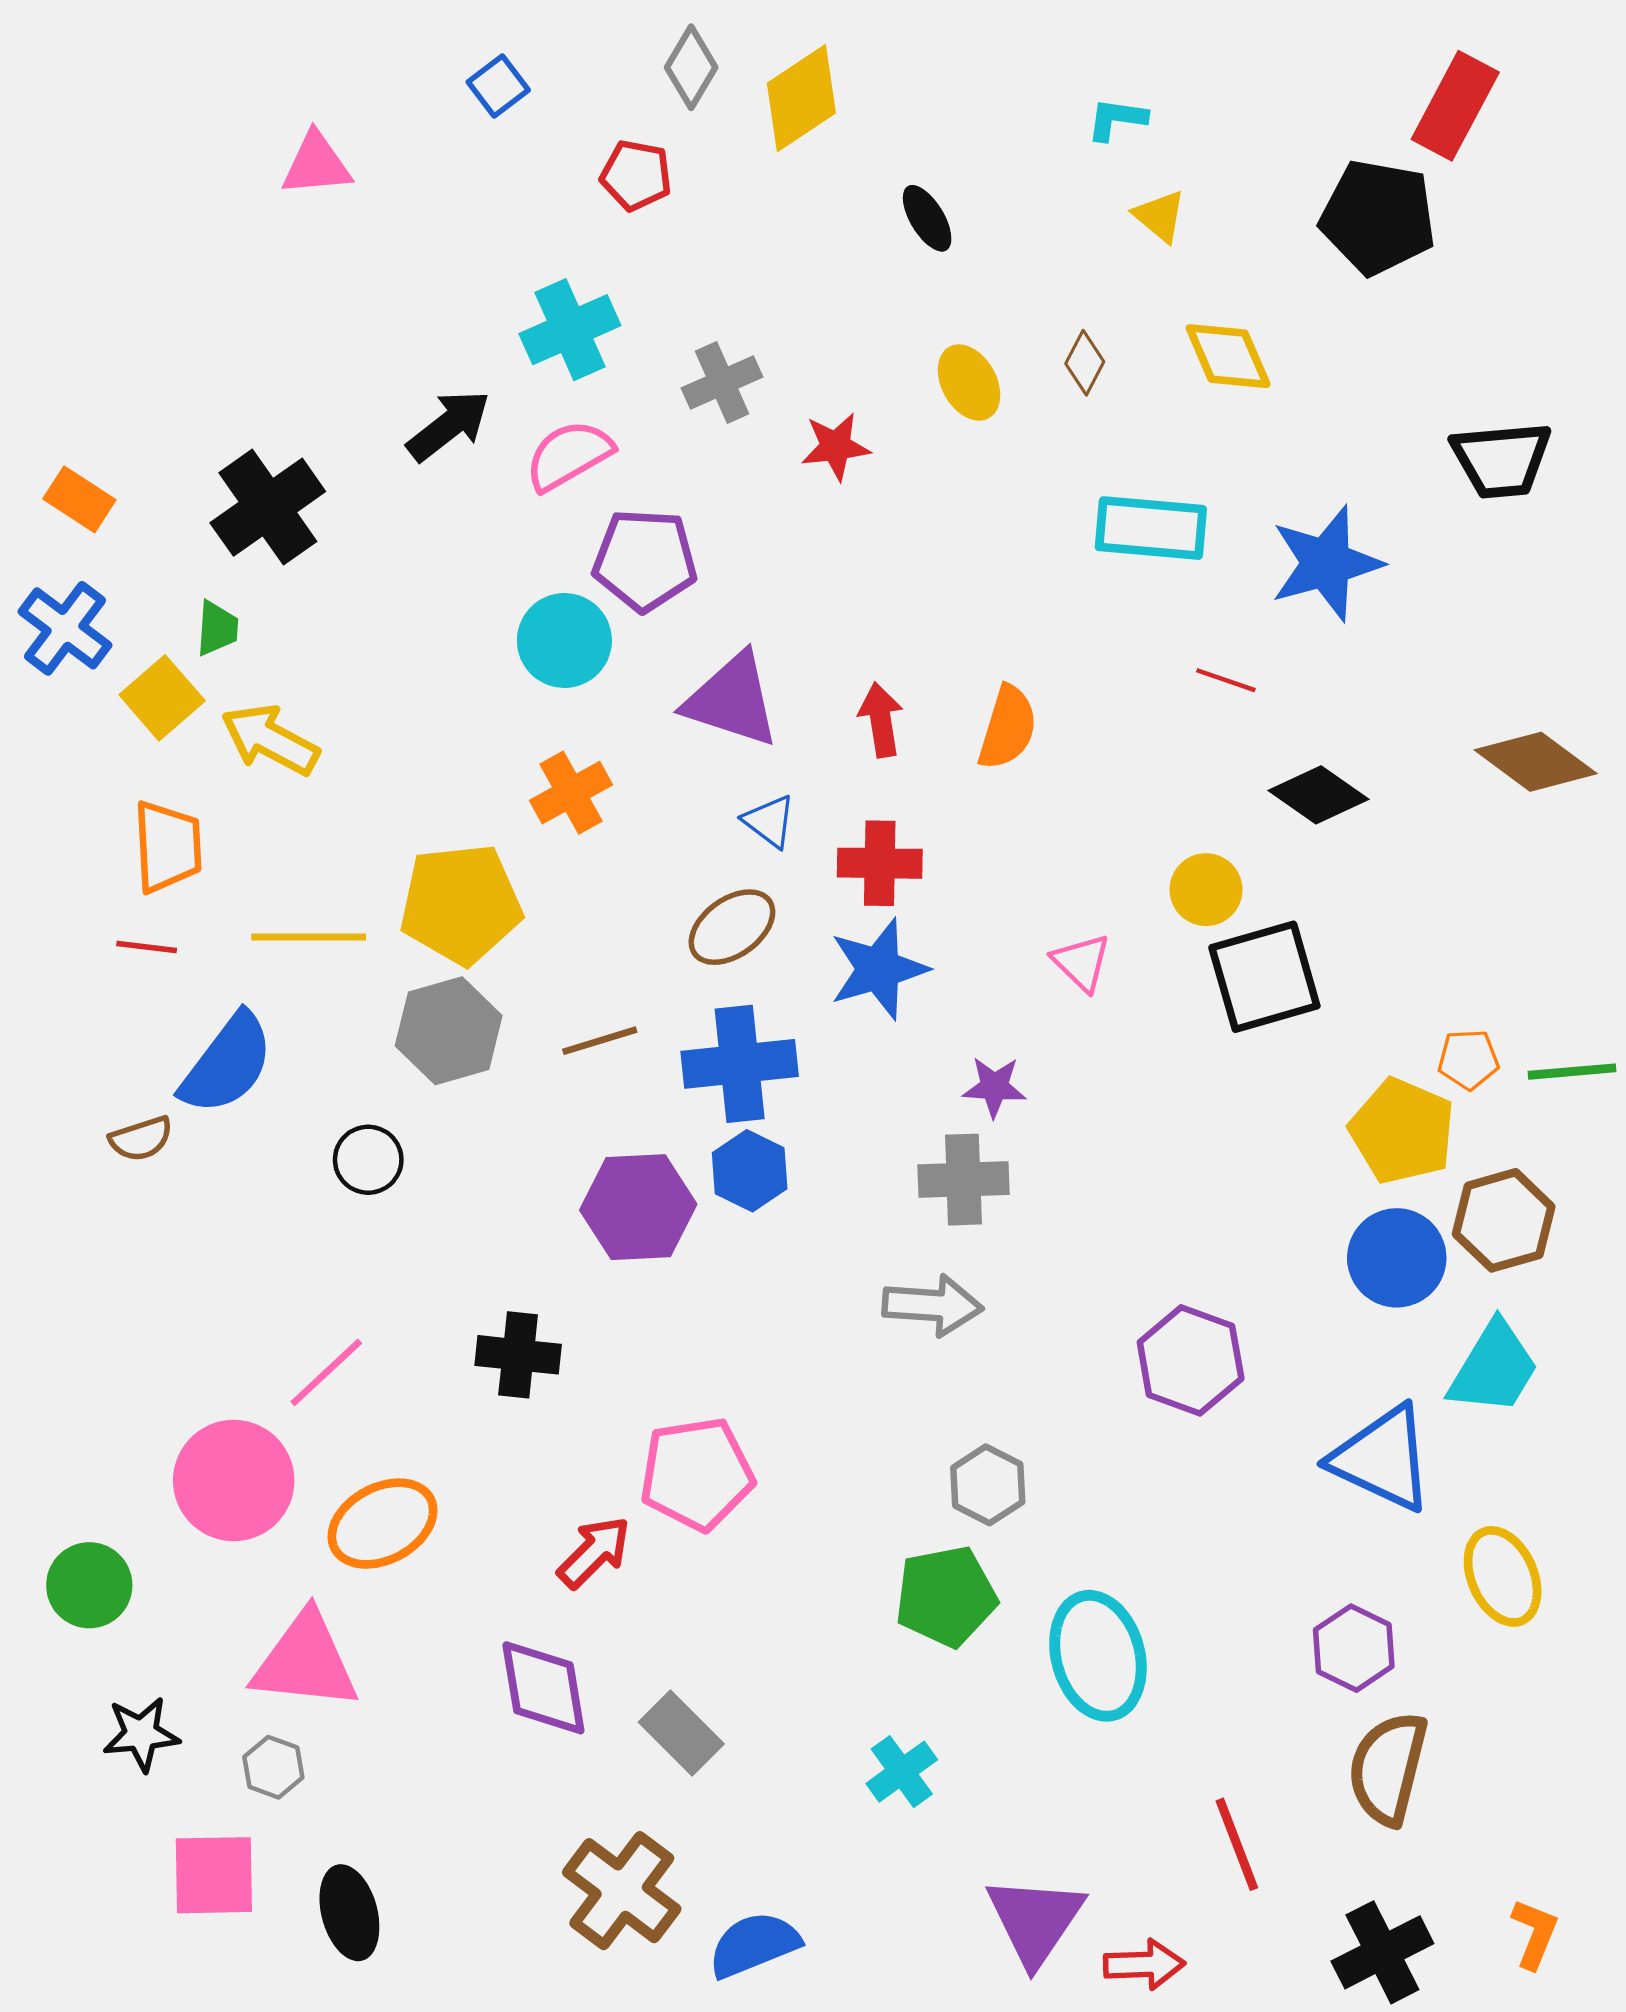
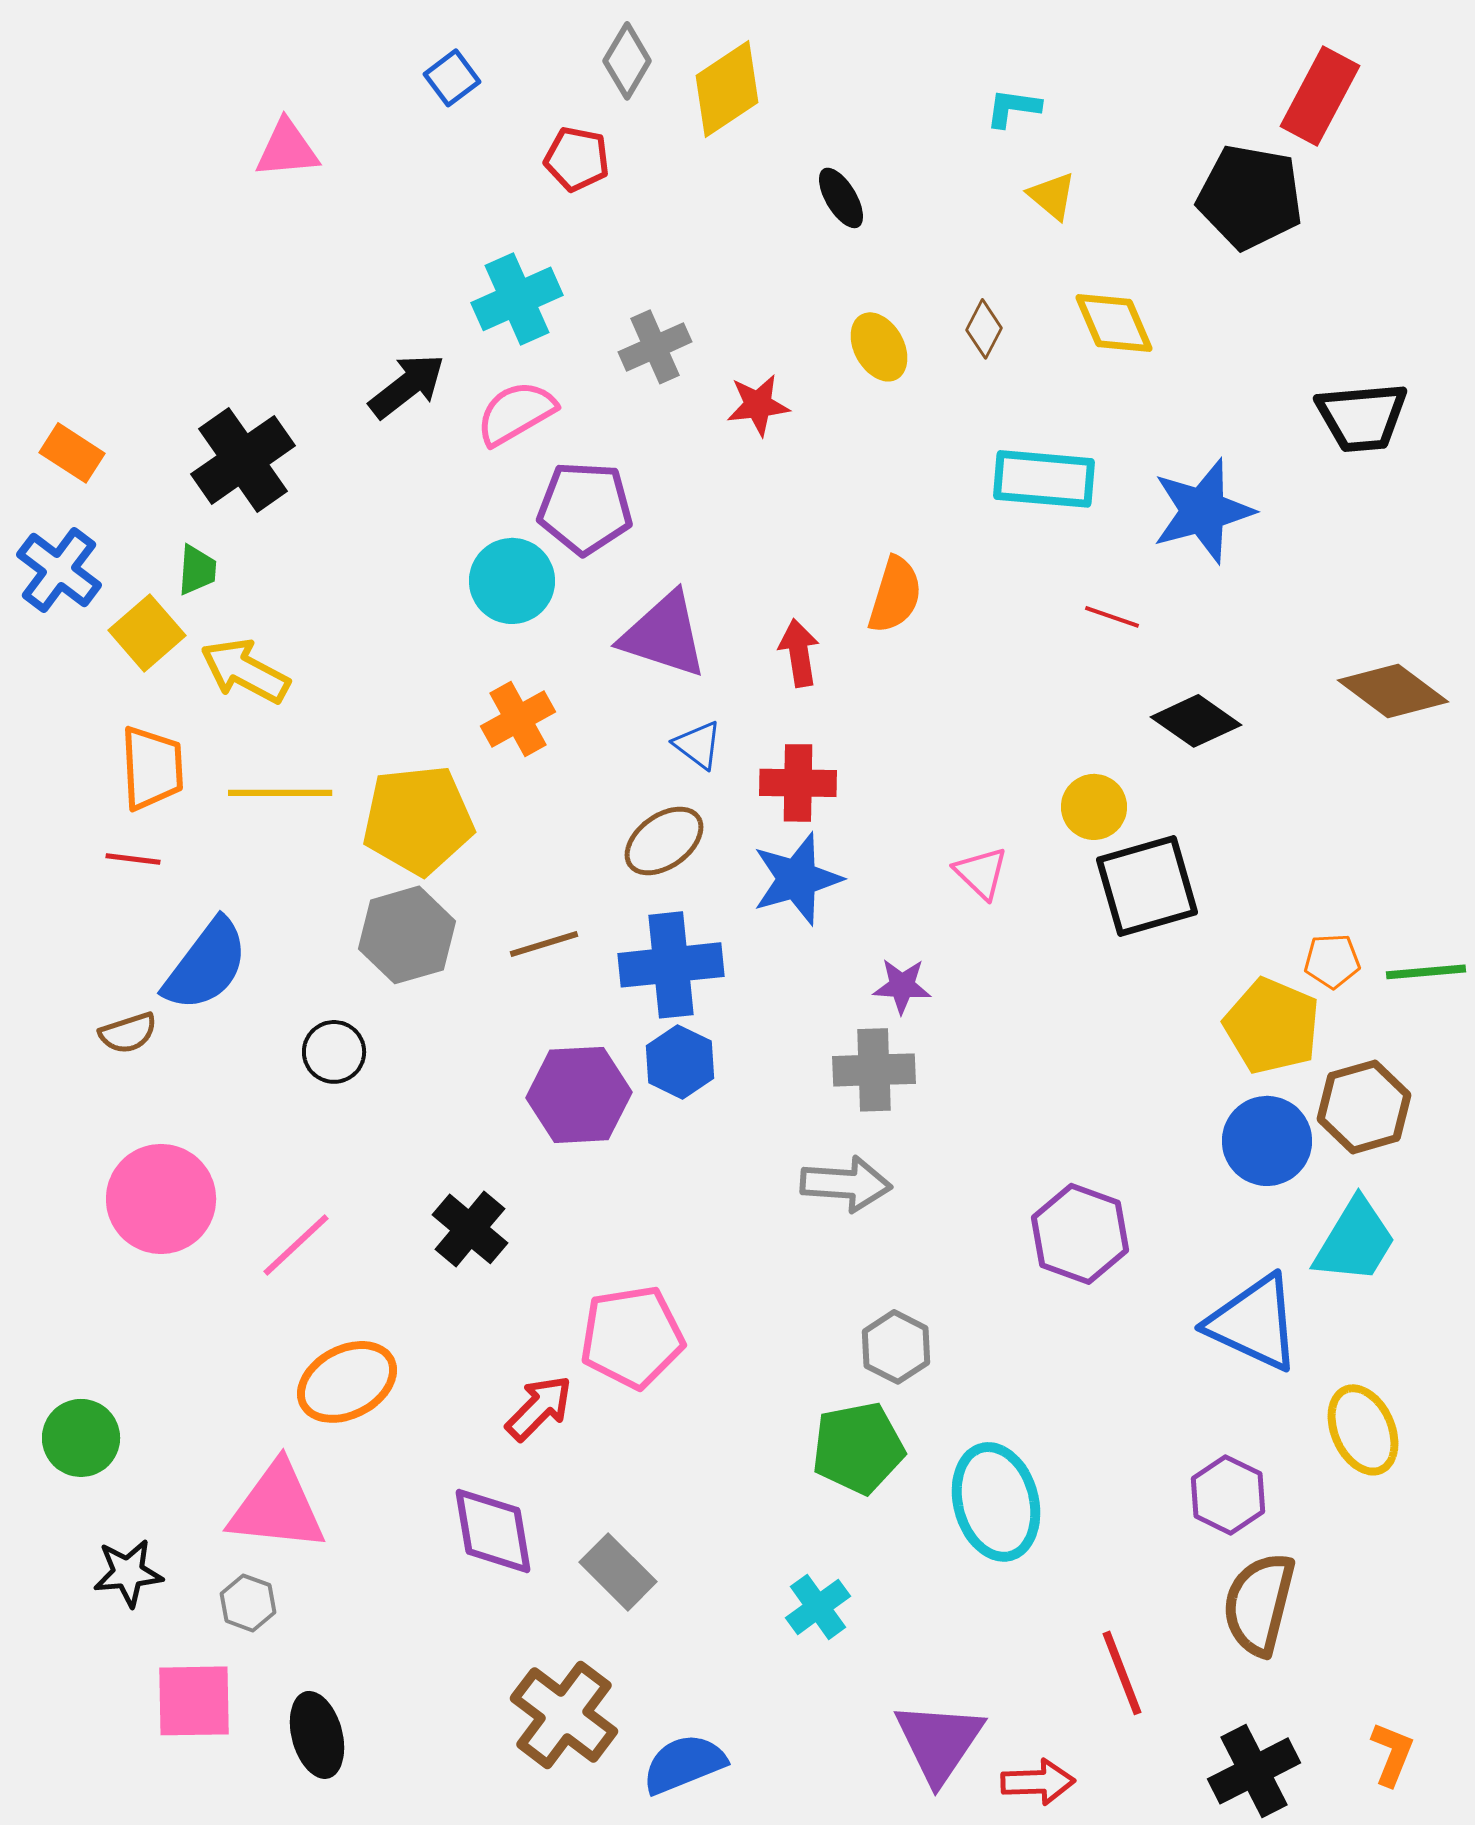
orange semicircle: (1008, 728) -> (895, 595), moved
yellow line: (309, 937) -> (280, 793), moved
black cross: (518, 1355) -> (470, 1229), turned 34
pink circle: (234, 1481) -> (161, 1199), moved

